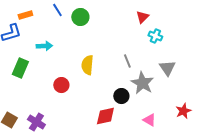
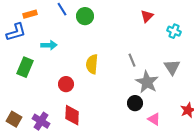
cyan cross: (155, 36) -> (174, 31), moved
black circle: (121, 96) -> (135, 103), moved
red diamond: (105, 116) -> (72, 115), moved, turned -75

